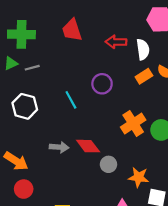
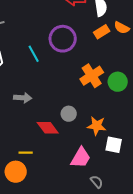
purple circle: (102, 84) -> (63, 39), size x1.4
red diamond: (88, 146) -> (48, 128), moved

